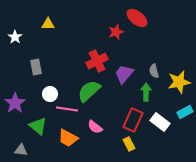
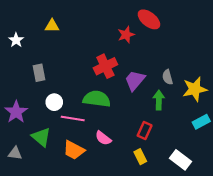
green semicircle: (89, 91) -> (97, 99), turned 50
red rectangle: (133, 120) -> (145, 130), size x0.7
white rectangle: (160, 122) -> (181, 160), moved
gray triangle: (21, 150) -> (15, 153), moved

